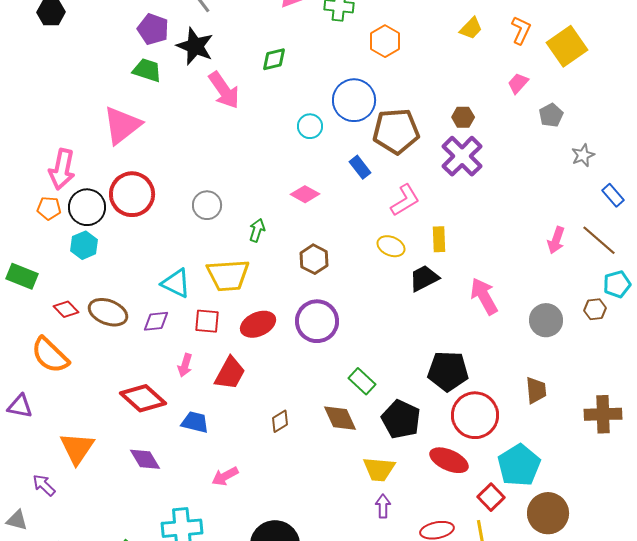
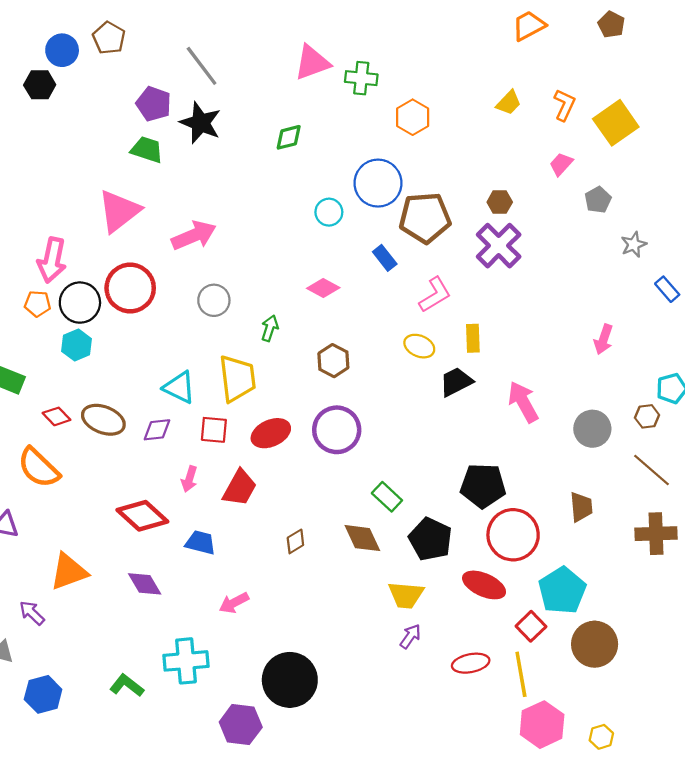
pink arrow: (224, 90) -> (194, 236), moved, turned -78
brown line: (599, 240) -> (652, 470), moved
yellow trapezoid: (228, 275) -> (237, 378), turned -93
orange triangle: (77, 448) -> (69, 572), turned 36
purple arrow: (383, 506) -> (410, 636), turned 35

